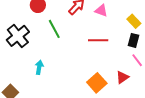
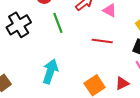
cyan arrow: (39, 67) -> (50, 71), moved, size x1.6

